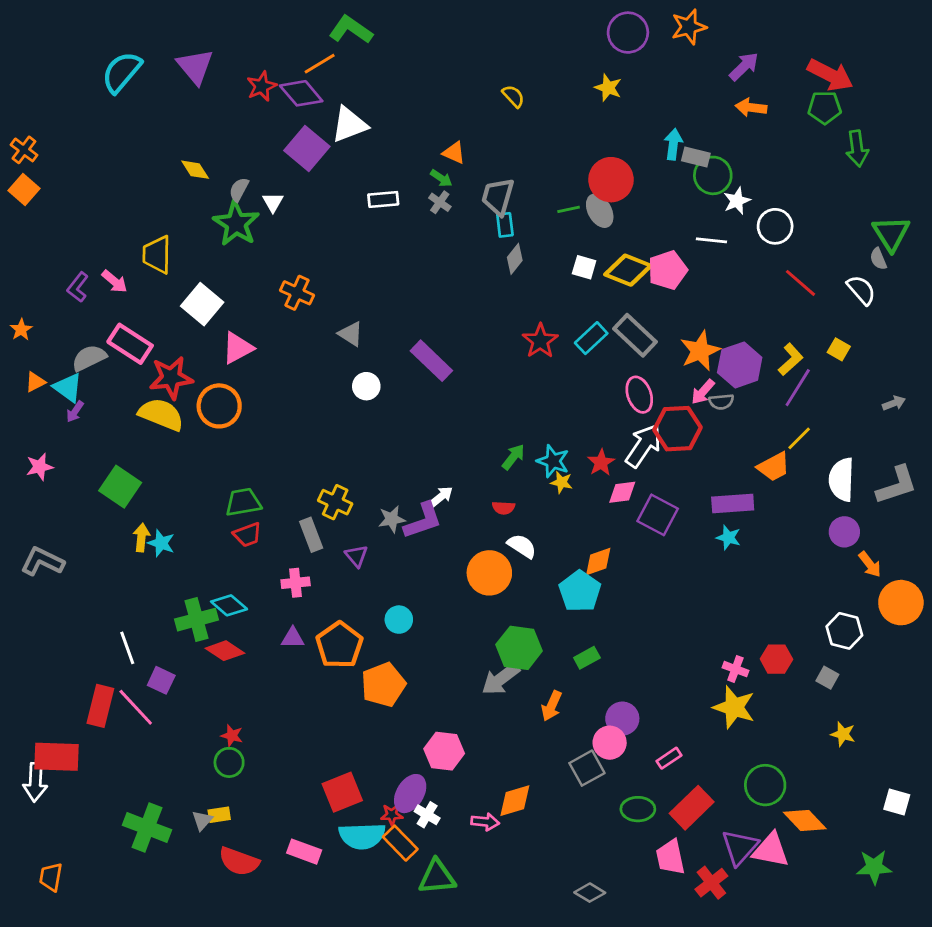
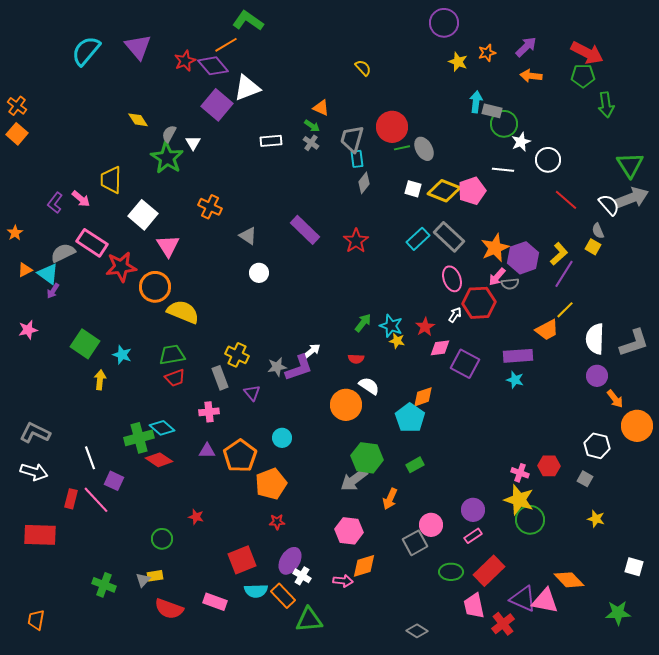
orange star: (689, 27) -> (487, 53), moved, size x0.7
yellow star: (608, 88) -> (458, 62), moved
red circle: (611, 180) -> (392, 127), moved
gray semicircle: (878, 259) -> (598, 231), moved
red star: (540, 341) -> (356, 241), moved
pink triangle: (238, 348) -> (168, 246), turned -35
purple rectangle: (431, 361) -> (305, 230), moved
gray arrow: (894, 403) -> (632, 198), moved, size x2.0
yellow semicircle: (161, 414) -> (183, 312), moved
white arrow: (644, 446) -> (455, 315), size x0.5
cyan star: (161, 543) -> (122, 355), moved
gray L-shape: (42, 562) -> (35, 433), moved
red rectangle: (100, 706) -> (71, 499), size x0.7
purple circle: (622, 719) -> (473, 510), moved
red star: (232, 736) -> (196, 517), moved
pink hexagon: (444, 751) -> (349, 531), moved
white arrow: (35, 782) -> (34, 472), moved, turned -76
green circle: (765, 785) -> (530, 520), moved
red star: (392, 815) -> (277, 522), moved
green cross: (147, 827) -> (104, 585), size x0.7
cyan semicircle: (362, 836) -> (256, 591), size x0.7
purple triangle: (740, 847) -> (523, 599), turned -48

